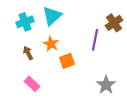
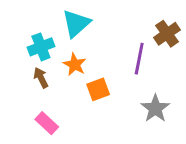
cyan cross: (25, 22) -> (41, 47), moved
gray star: (106, 85) -> (155, 108), moved

